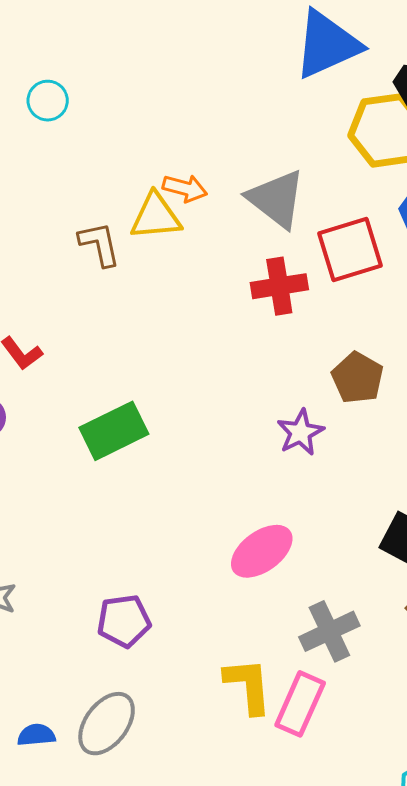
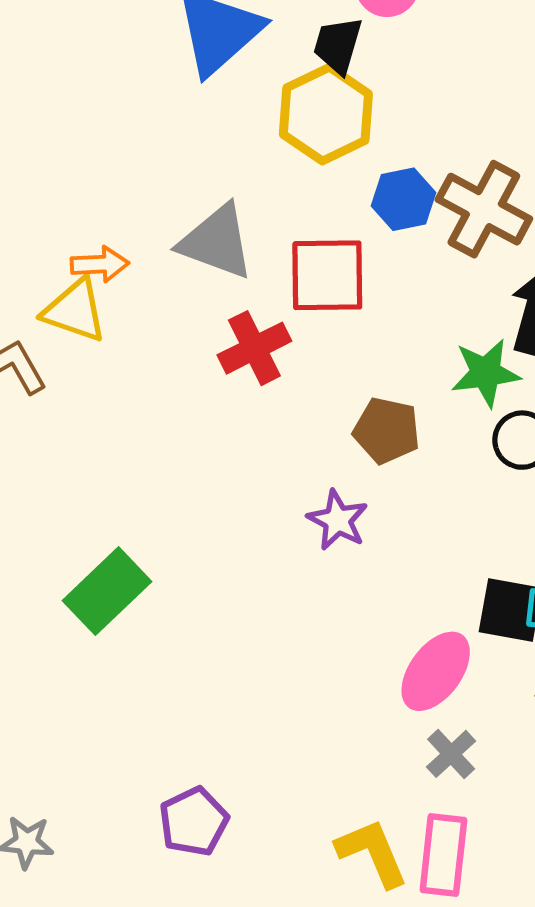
yellow triangle: (156, 217) -> (75, 311), turned 42
red square: (350, 250) -> (327, 275), turned 34
pink ellipse: (262, 551) -> (436, 671), moved
gray cross: (329, 631) -> (451, 754), size x0.7

